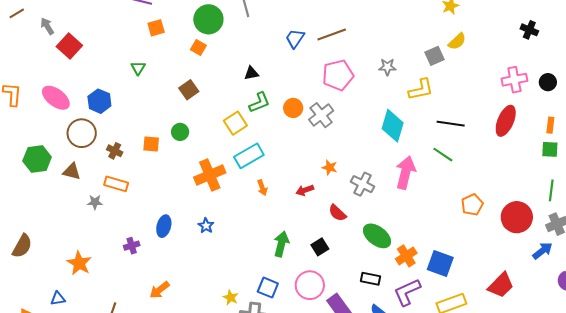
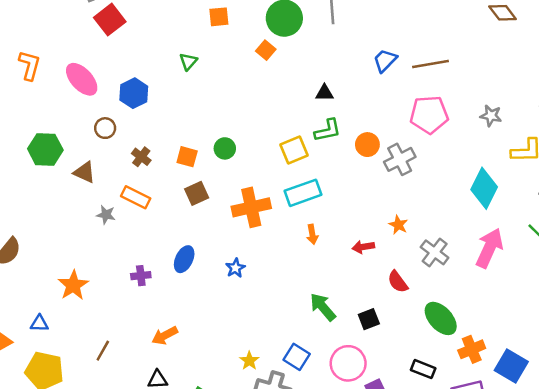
brown square: (189, 90) -> (197, 193), moved
brown circle: (82, 133) -> (105, 128), size x0.6
green arrow: (281, 244) -> (323, 307), turned -65

